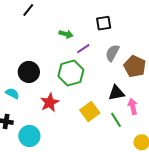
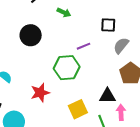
green arrow: (66, 34) -> (64, 12), moved
gray semicircle: (112, 53) -> (121, 45), moved
black circle: (29, 72) -> (31, 35), moved

